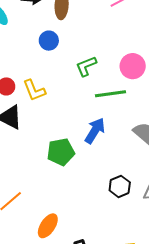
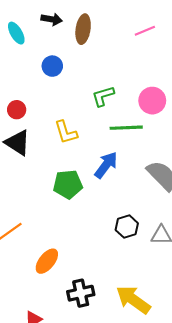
blue circle: (49, 41) -> (52, 66), moved
yellow L-shape: (34, 90) -> (66, 132), moved

